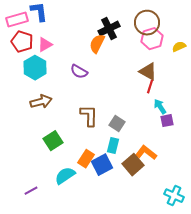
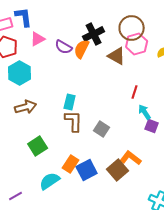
pink triangle: (45, 45) -> (38, 39), moved
purple semicircle: (79, 72) -> (64, 47), moved
brown triangle: (148, 72) -> (117, 56), moved
purple square: (167, 121) -> (152, 126), turned 32
cyan rectangle: (113, 146) -> (70, 102), moved

